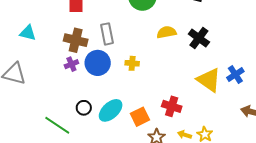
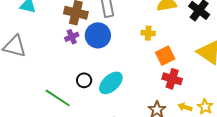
yellow cross: (132, 63) -> (148, 33), moved
orange square: (140, 117) -> (165, 56), moved

